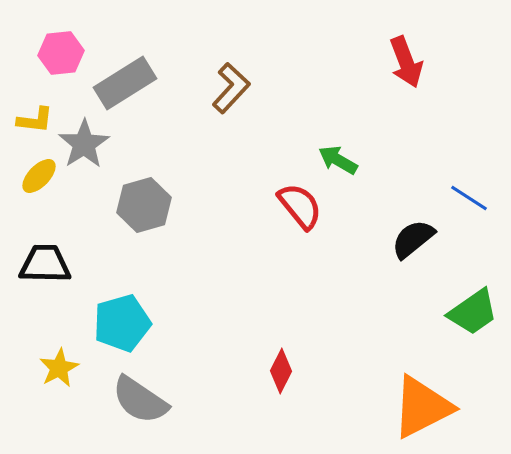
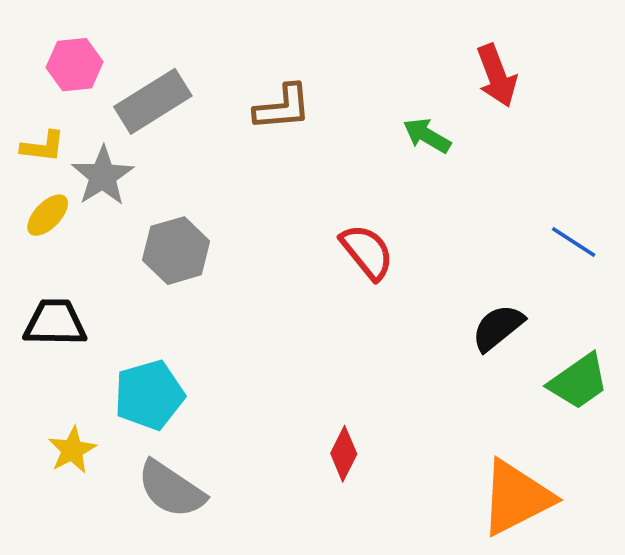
brown L-shape: (231, 88) -> (283, 107), turned 42
green arrow: (338, 160) -> (427, 136), moved
black semicircle: (413, 239) -> (498, 328), moved

